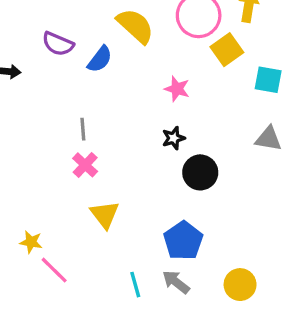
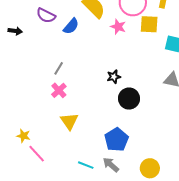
yellow square: (227, 50) -> (149, 24), turned 36
pink star: (177, 89) -> (118, 27), moved
gray line: (83, 129) -> (59, 68), turned 32
cyan line: (135, 285) -> (86, 165), turned -56

